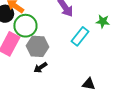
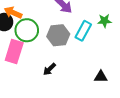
green star: (103, 21) -> (104, 21), moved
gray hexagon: (37, 46) -> (58, 35), moved

